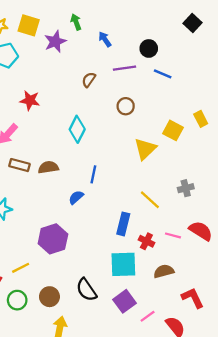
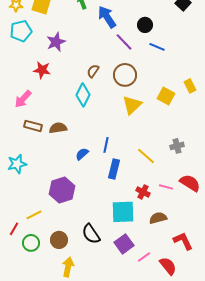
blue arrow: (105, 39) -> (107, 17), size x1.6
purple star: (55, 42) -> (56, 42), moved
purple line: (125, 68) -> (124, 42), turned 54
brown semicircle: (89, 80) -> (93, 71), moved
brown circle: (126, 106) -> (125, 75), size x1.5
yellow triangle: (145, 149) -> (132, 105), moved
blue line: (93, 174) -> (106, 145), moved
blue rectangle: (123, 224) -> (114, 169), moved

